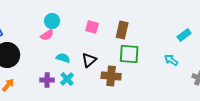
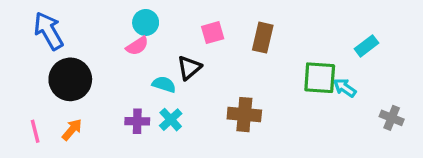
pink square: (92, 27) -> (213, 33), turned -32
green square: (129, 54) -> (320, 78), moved
black triangle: (89, 60) -> (189, 68), moved

